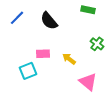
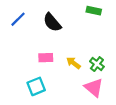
green cross: (97, 44) -> (97, 64), moved
cyan square: (28, 71) -> (36, 86), moved

